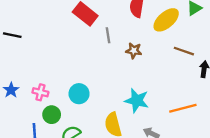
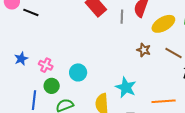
gray line: (108, 35) -> (122, 17), moved
brown star: (134, 51) -> (144, 50), moved

